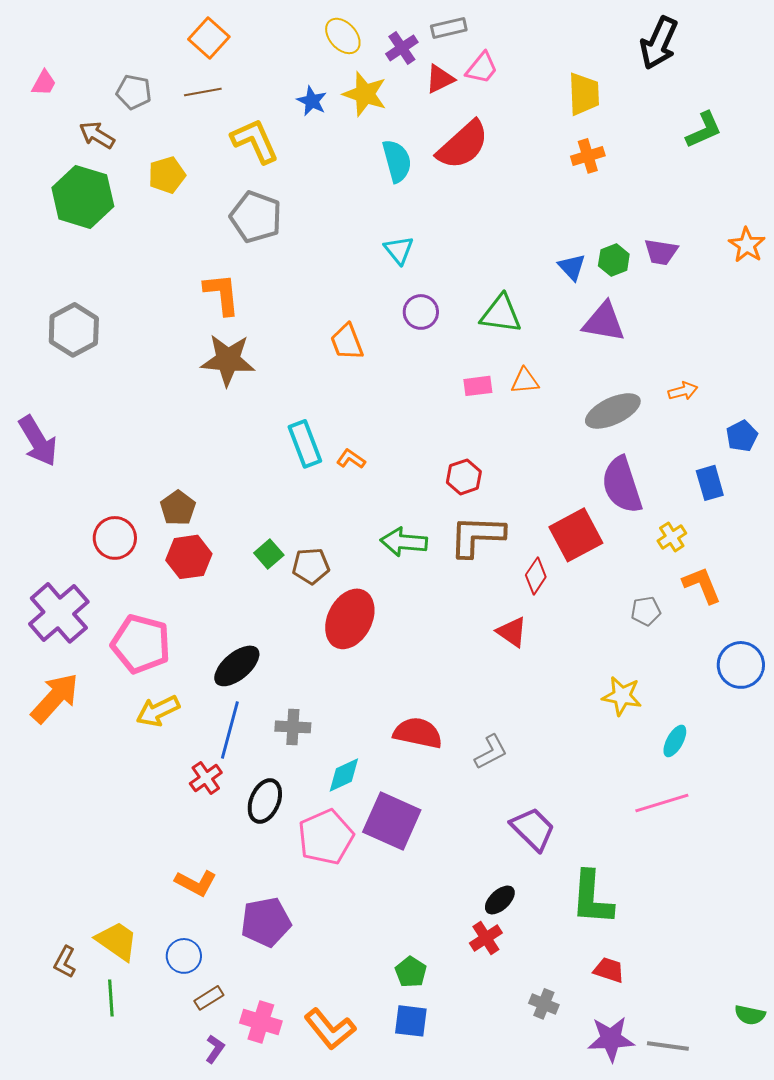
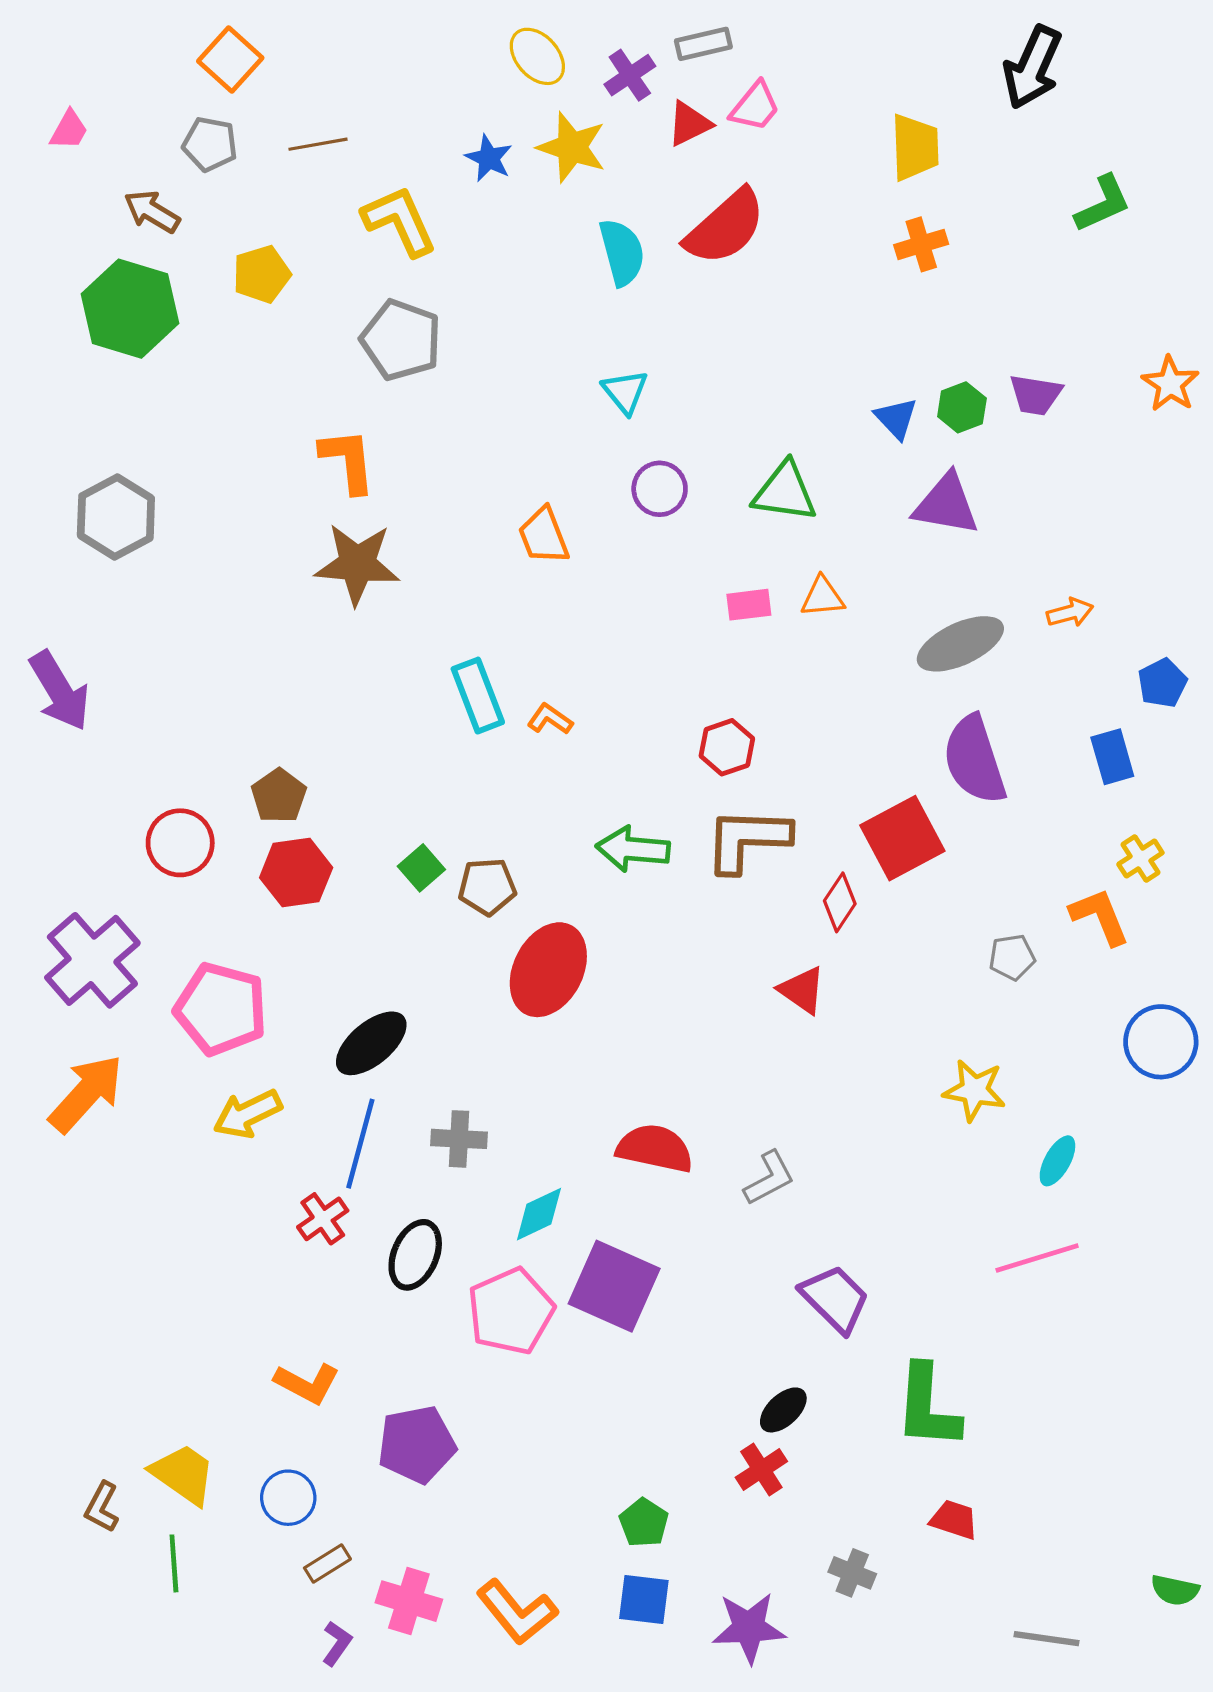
orange square: (209, 38) -> (230, 60), moved
yellow cross: (672, 537) -> (1140, 859), moved
purple star: (611, 1039) -> (749, 1628), moved

